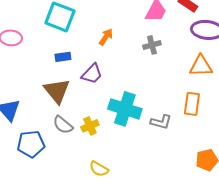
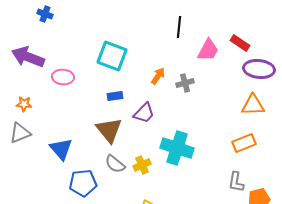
gray cross: (152, 45) -> (185, 83), moved
orange rectangle: (192, 104) -> (244, 143), turned 60
gray L-shape: (161, 122) -> (236, 182), moved, turned 85

